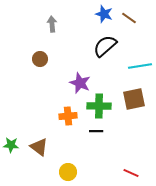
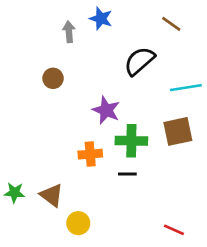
blue star: (104, 14) -> (101, 19), moved
yellow circle: (68, 172) -> (78, 223), moved

